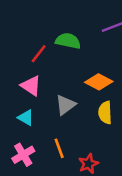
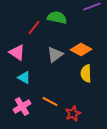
pink triangle: (31, 86) -> (17, 52), moved
gray triangle: (65, 105) -> (55, 54), moved
orange line: (59, 148) -> (50, 102), turned -42

